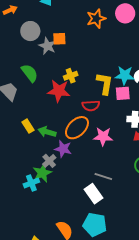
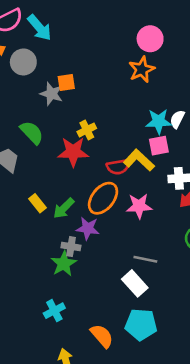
orange star: (96, 19) -> (142, 69), moved
gray circle: (30, 31) -> (23, 62), moved
yellow L-shape: (105, 83) -> (139, 160), moved, turned -50
green arrow: (47, 132) -> (64, 208), turned -54
gray cross: (49, 161) -> (71, 247), turned -32
cyan cross: (31, 183) -> (54, 311), moved

